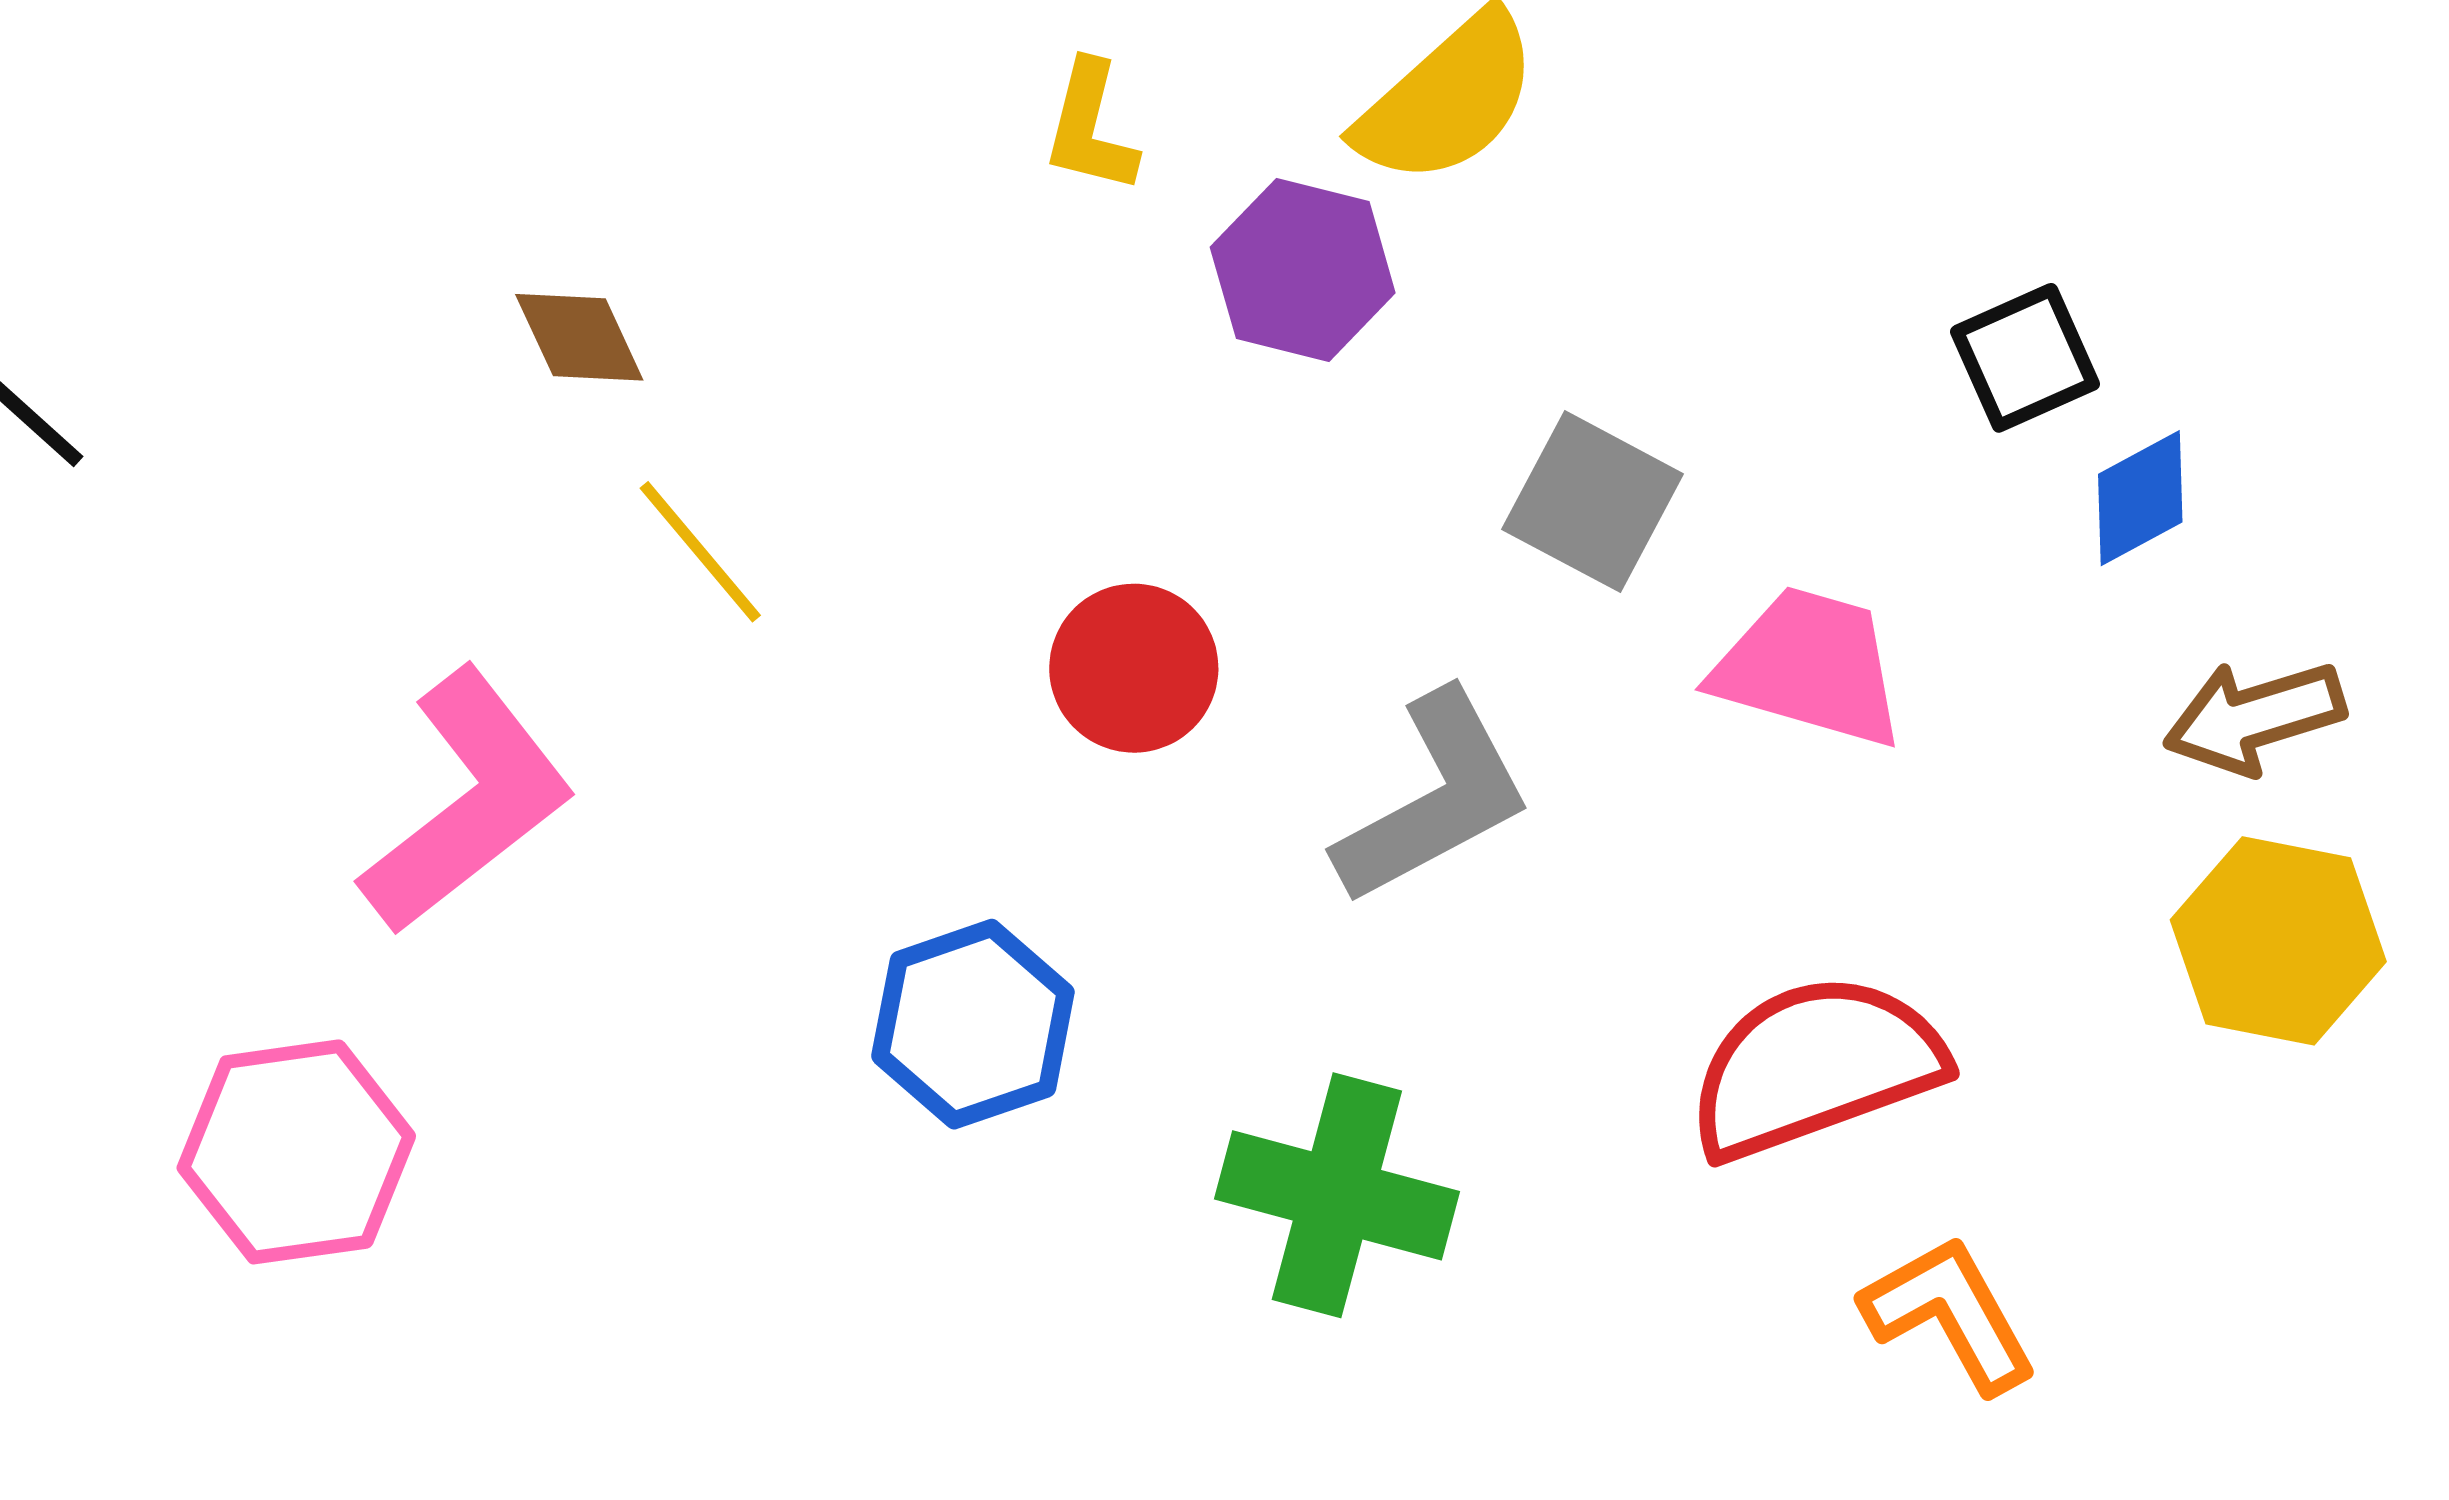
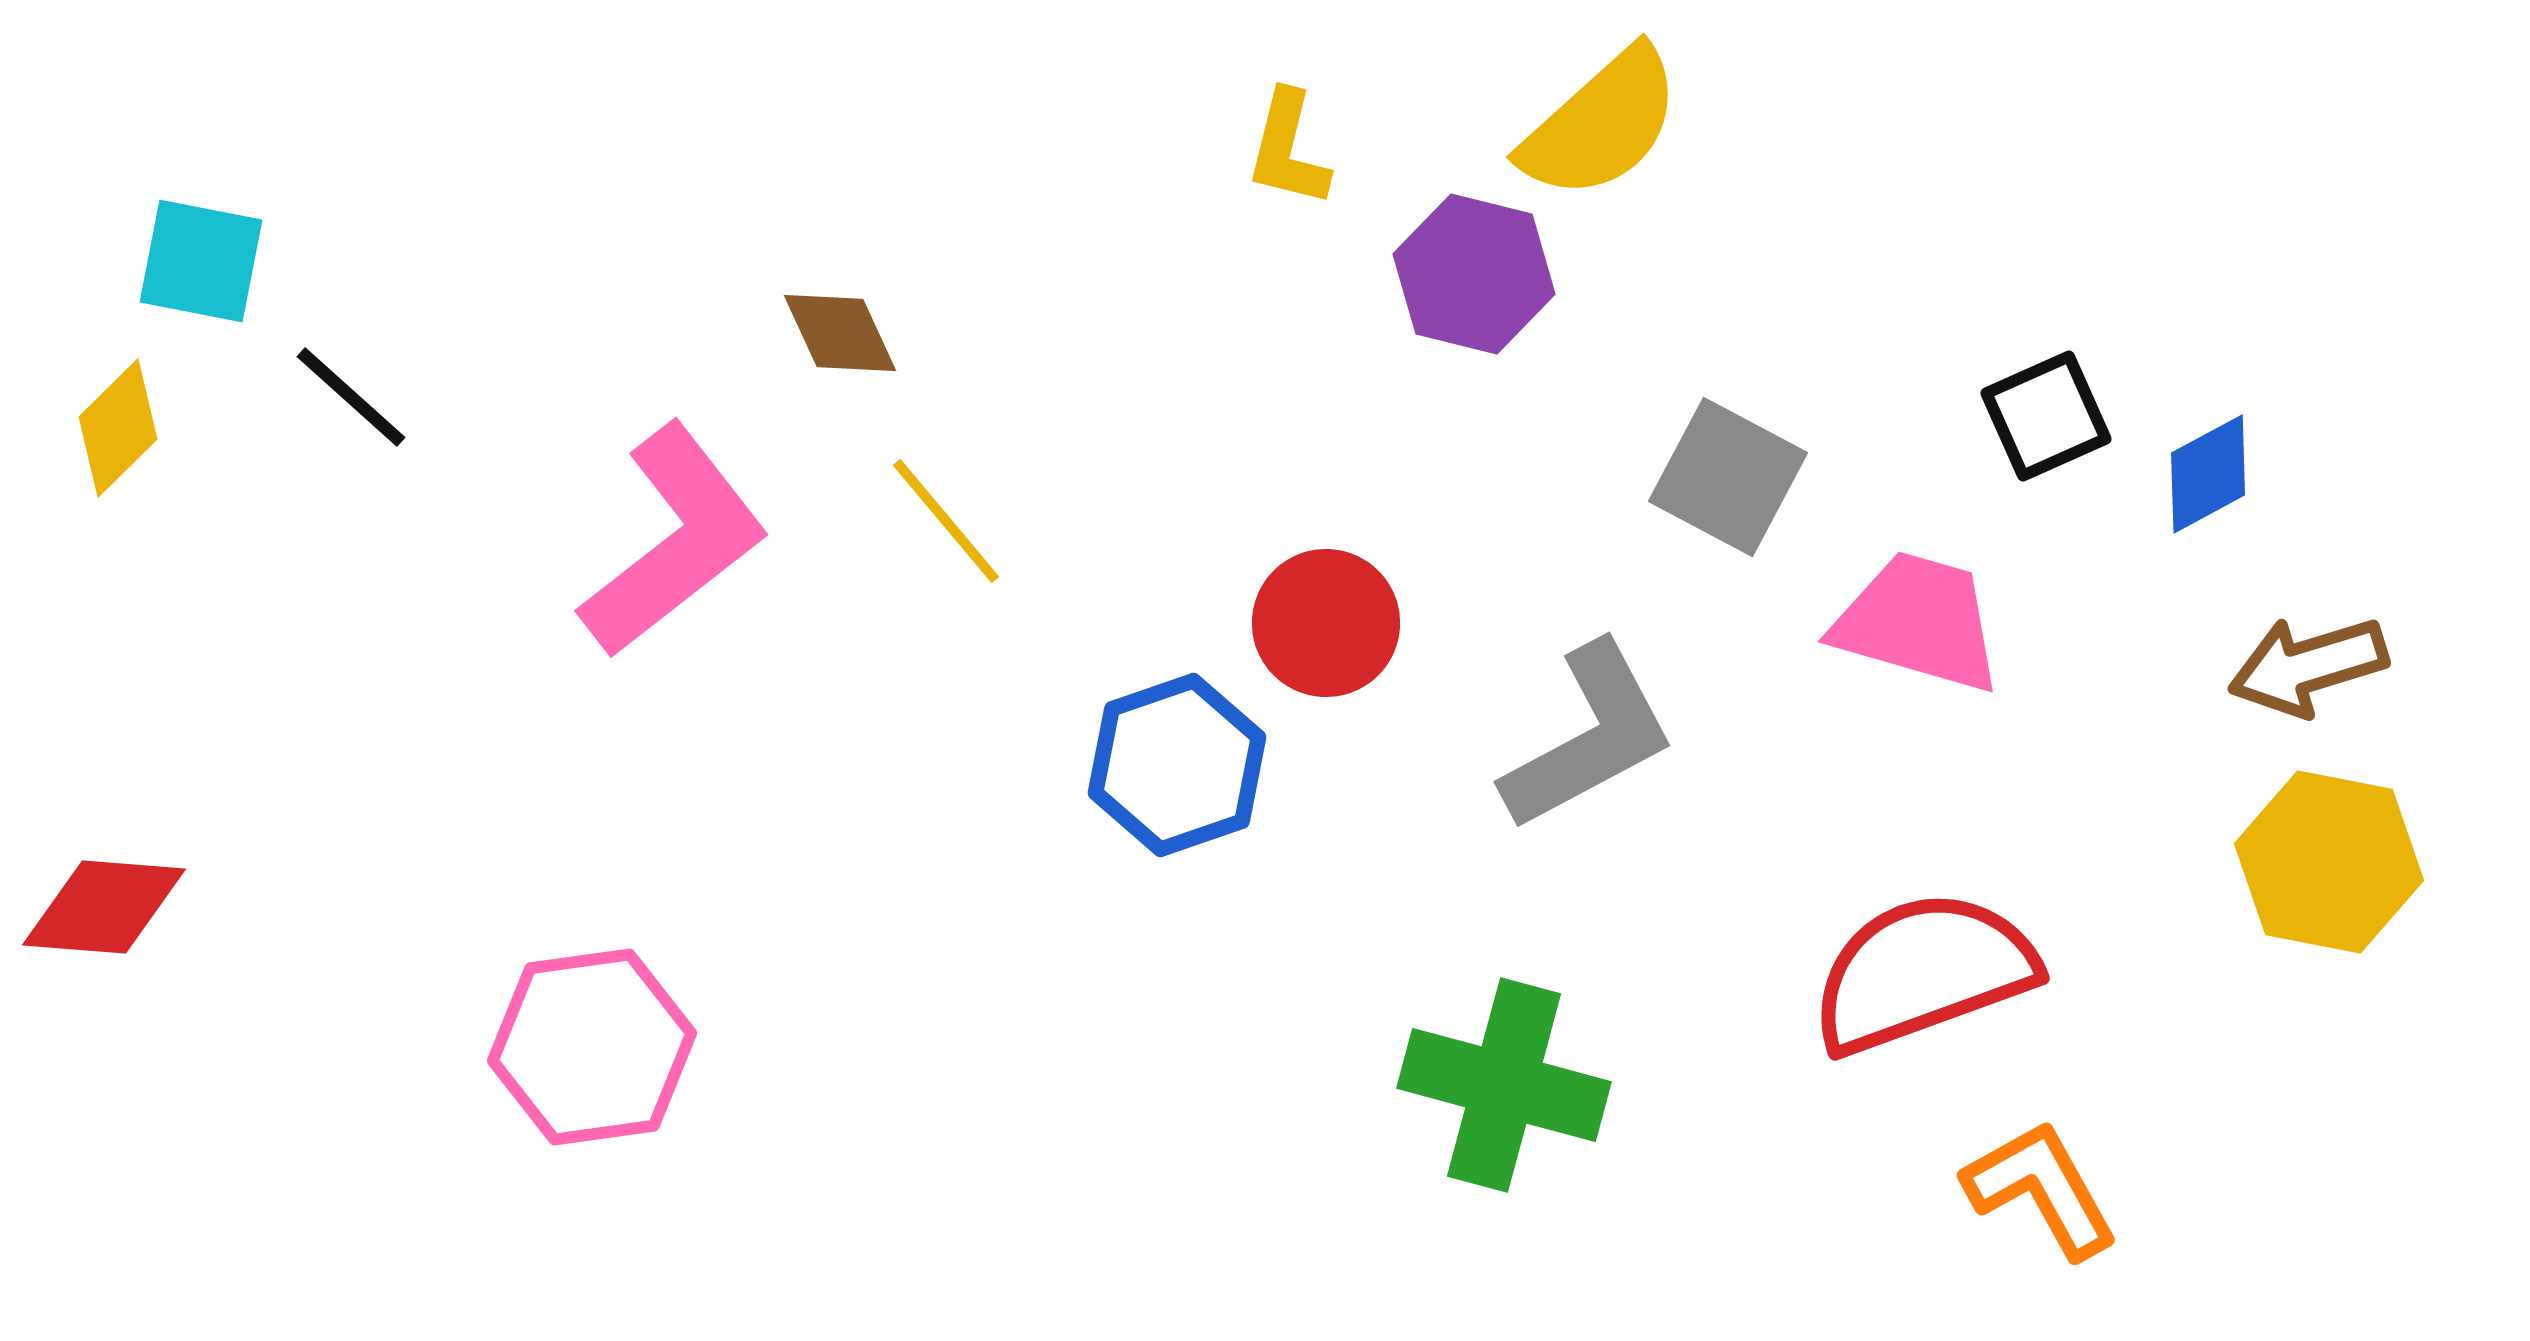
black square: (2025, 358) -> (2046, 416), moved
pink L-shape: (468, 802) -> (674, 541), moved
blue hexagon: (973, 1024) -> (1177, 765), moved

